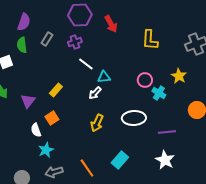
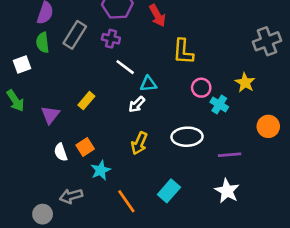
gray rectangle: (47, 39) -> (75, 35), size x1.5
yellow L-shape: (150, 40) -> (183, 52), moved
purple cross: (75, 42) -> (111, 39), turned 32
orange square: (52, 118) -> (85, 147), moved
cyan star: (46, 150) -> (101, 170), moved
gray arrow: (54, 172) -> (71, 196), moved

